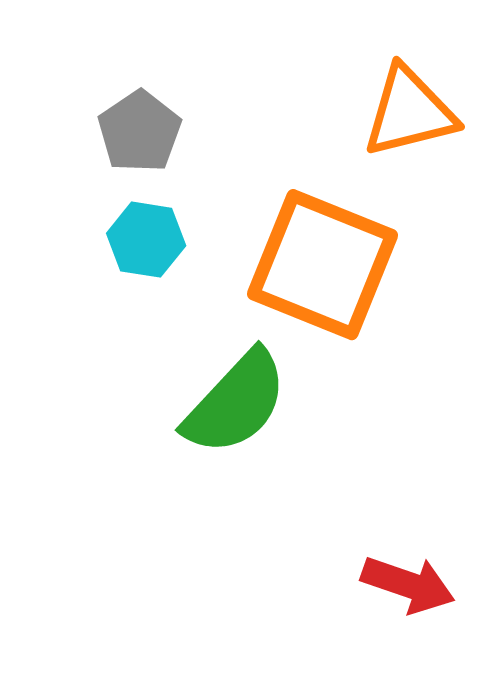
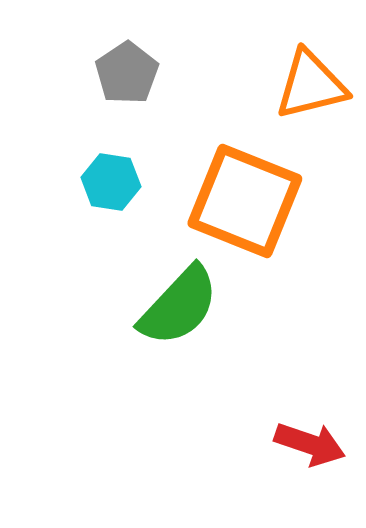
gray pentagon: (140, 132) -> (127, 73), moved

